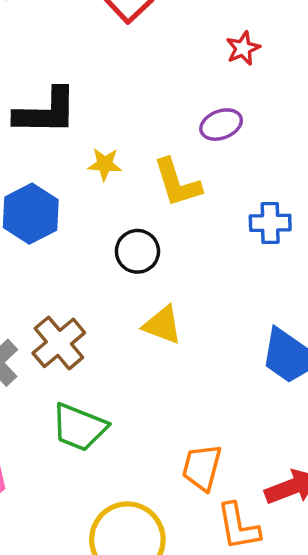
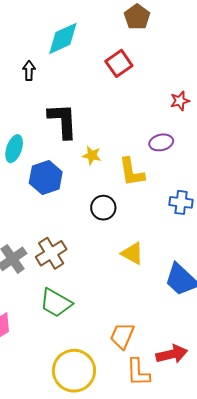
black L-shape: (46, 112) -> (63, 121), turned -102
yellow triangle: (162, 325) -> (132, 253), moved

